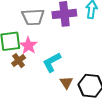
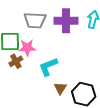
pink star: (28, 46) -> (27, 48), turned 30

